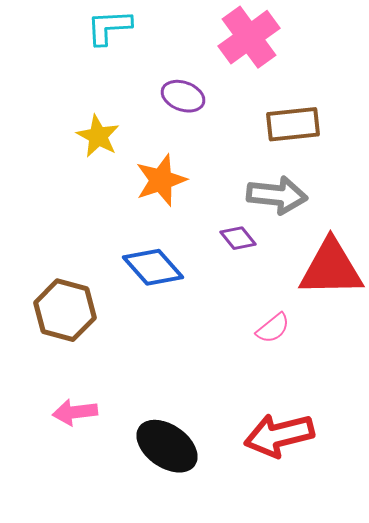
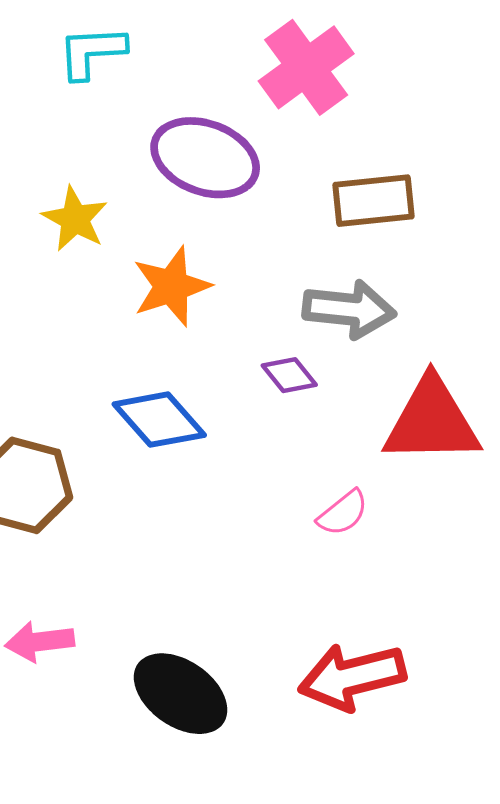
purple ellipse: (183, 96) -> (205, 158), size x1.6

